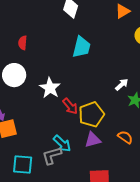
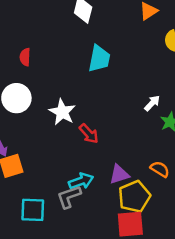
yellow pentagon: (91, 114) -> (134, 197), moved
cyan arrow: (62, 144) -> (81, 181), turned -60

